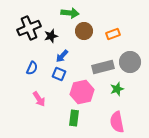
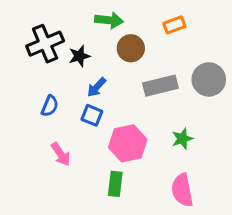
orange rectangle: (113, 34) -> (174, 25), moved
gray circle: (130, 62) -> (209, 79), moved
gray rectangle: (103, 67) -> (160, 86), moved

